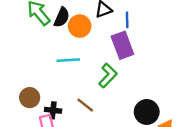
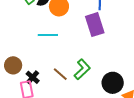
green L-shape: (108, 76) -> (82, 69), moved
black cross: (53, 110) -> (33, 77), turned 32

